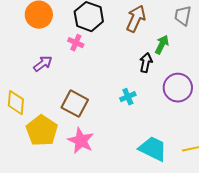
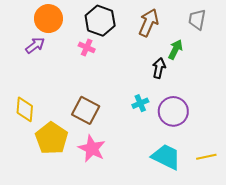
purple arrow: (43, 64) -> (35, 45), moved
purple circle: (178, 88) -> (173, 111), moved

